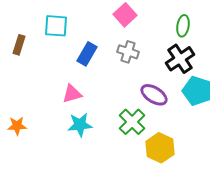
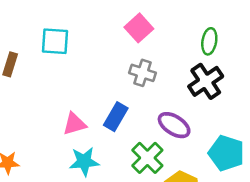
blue rectangle: (87, 54) -> (116, 117), moved
cyan pentagon: (197, 91) -> (226, 153), moved

